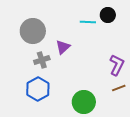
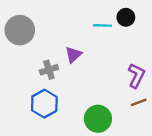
gray circle: (33, 31) -> (20, 30), moved

